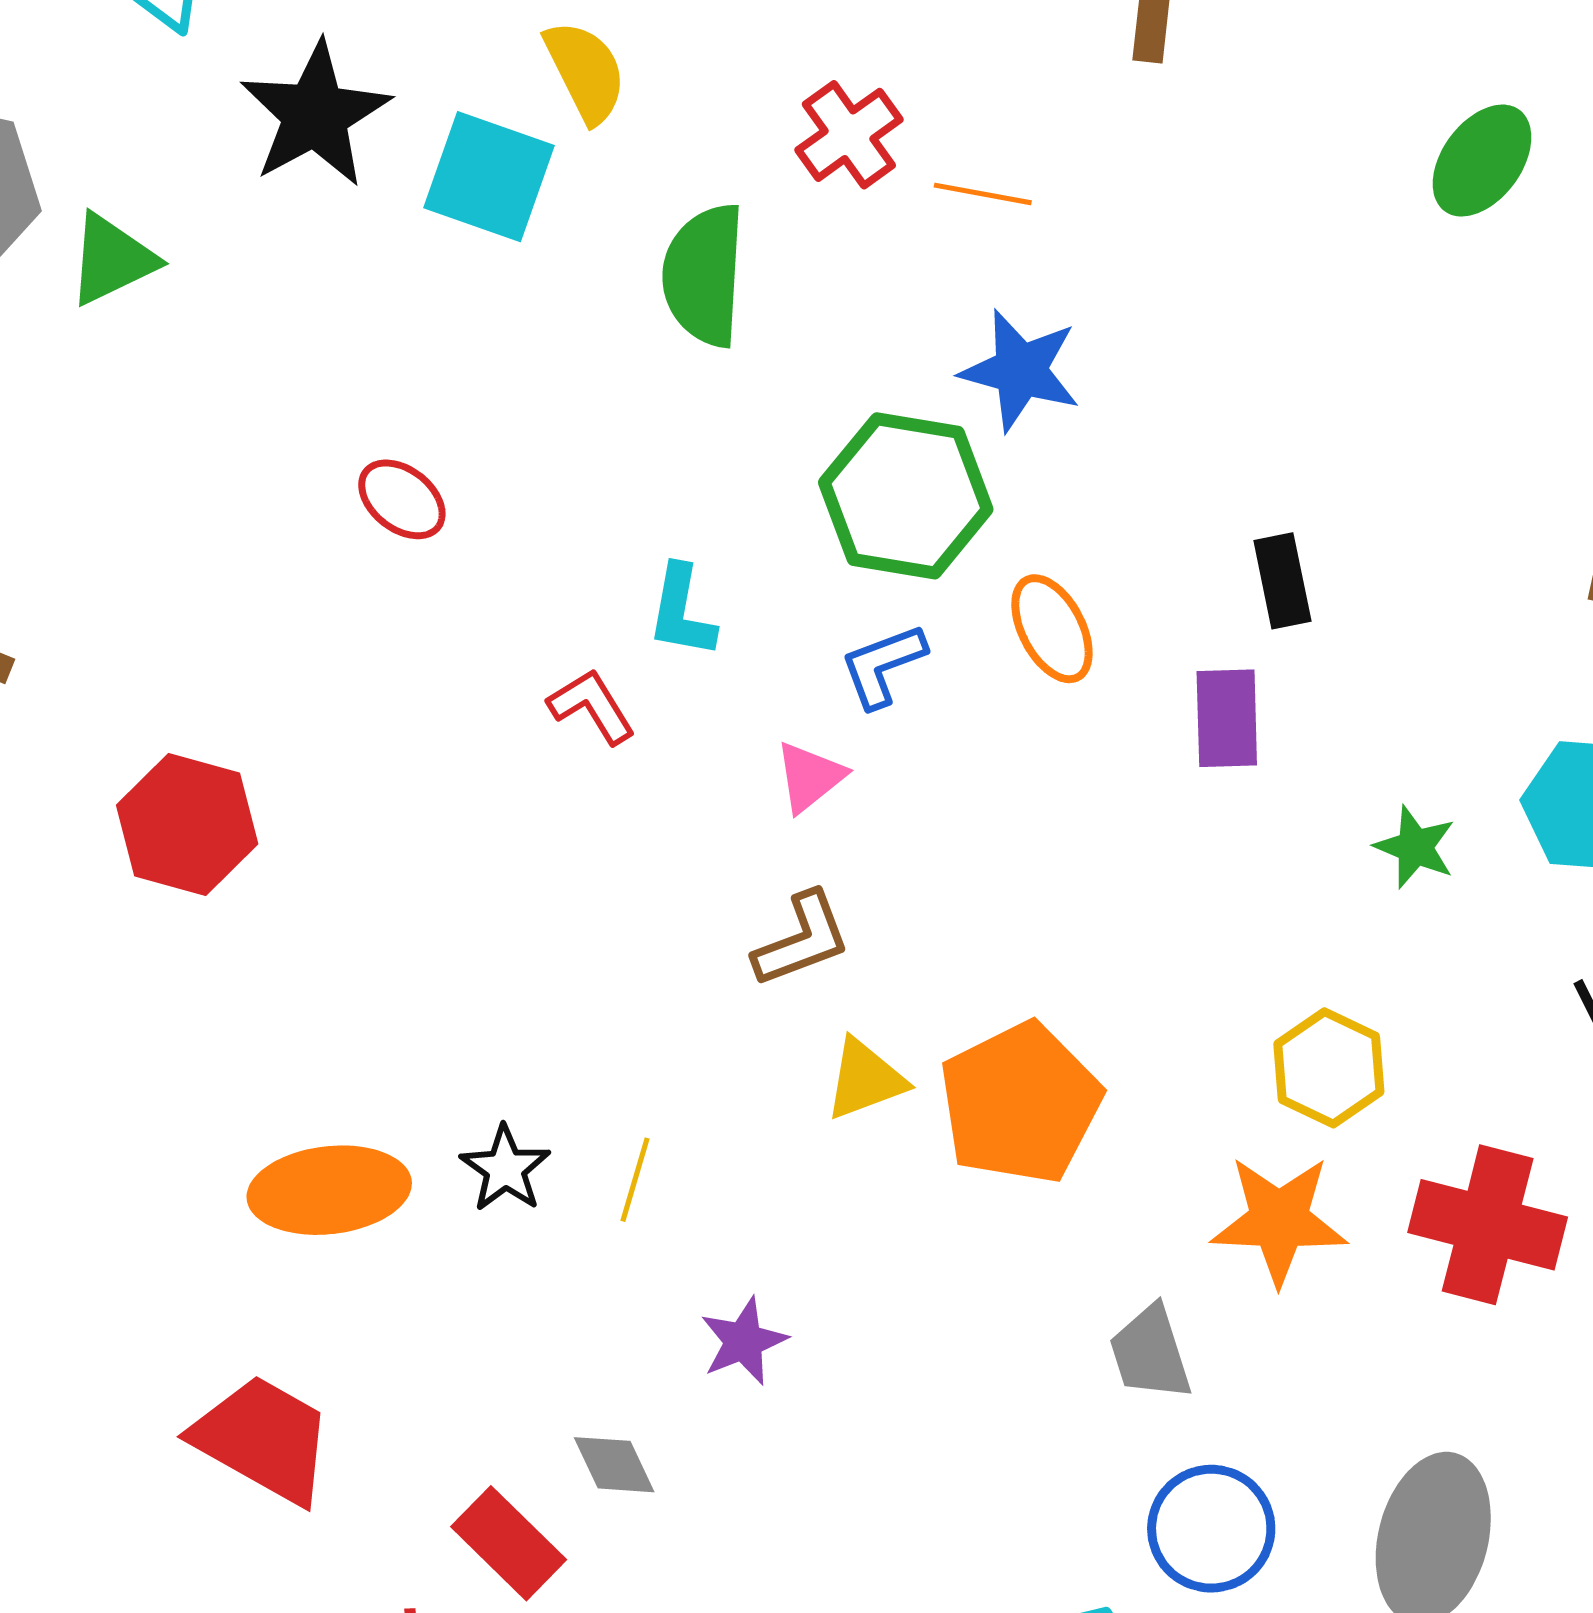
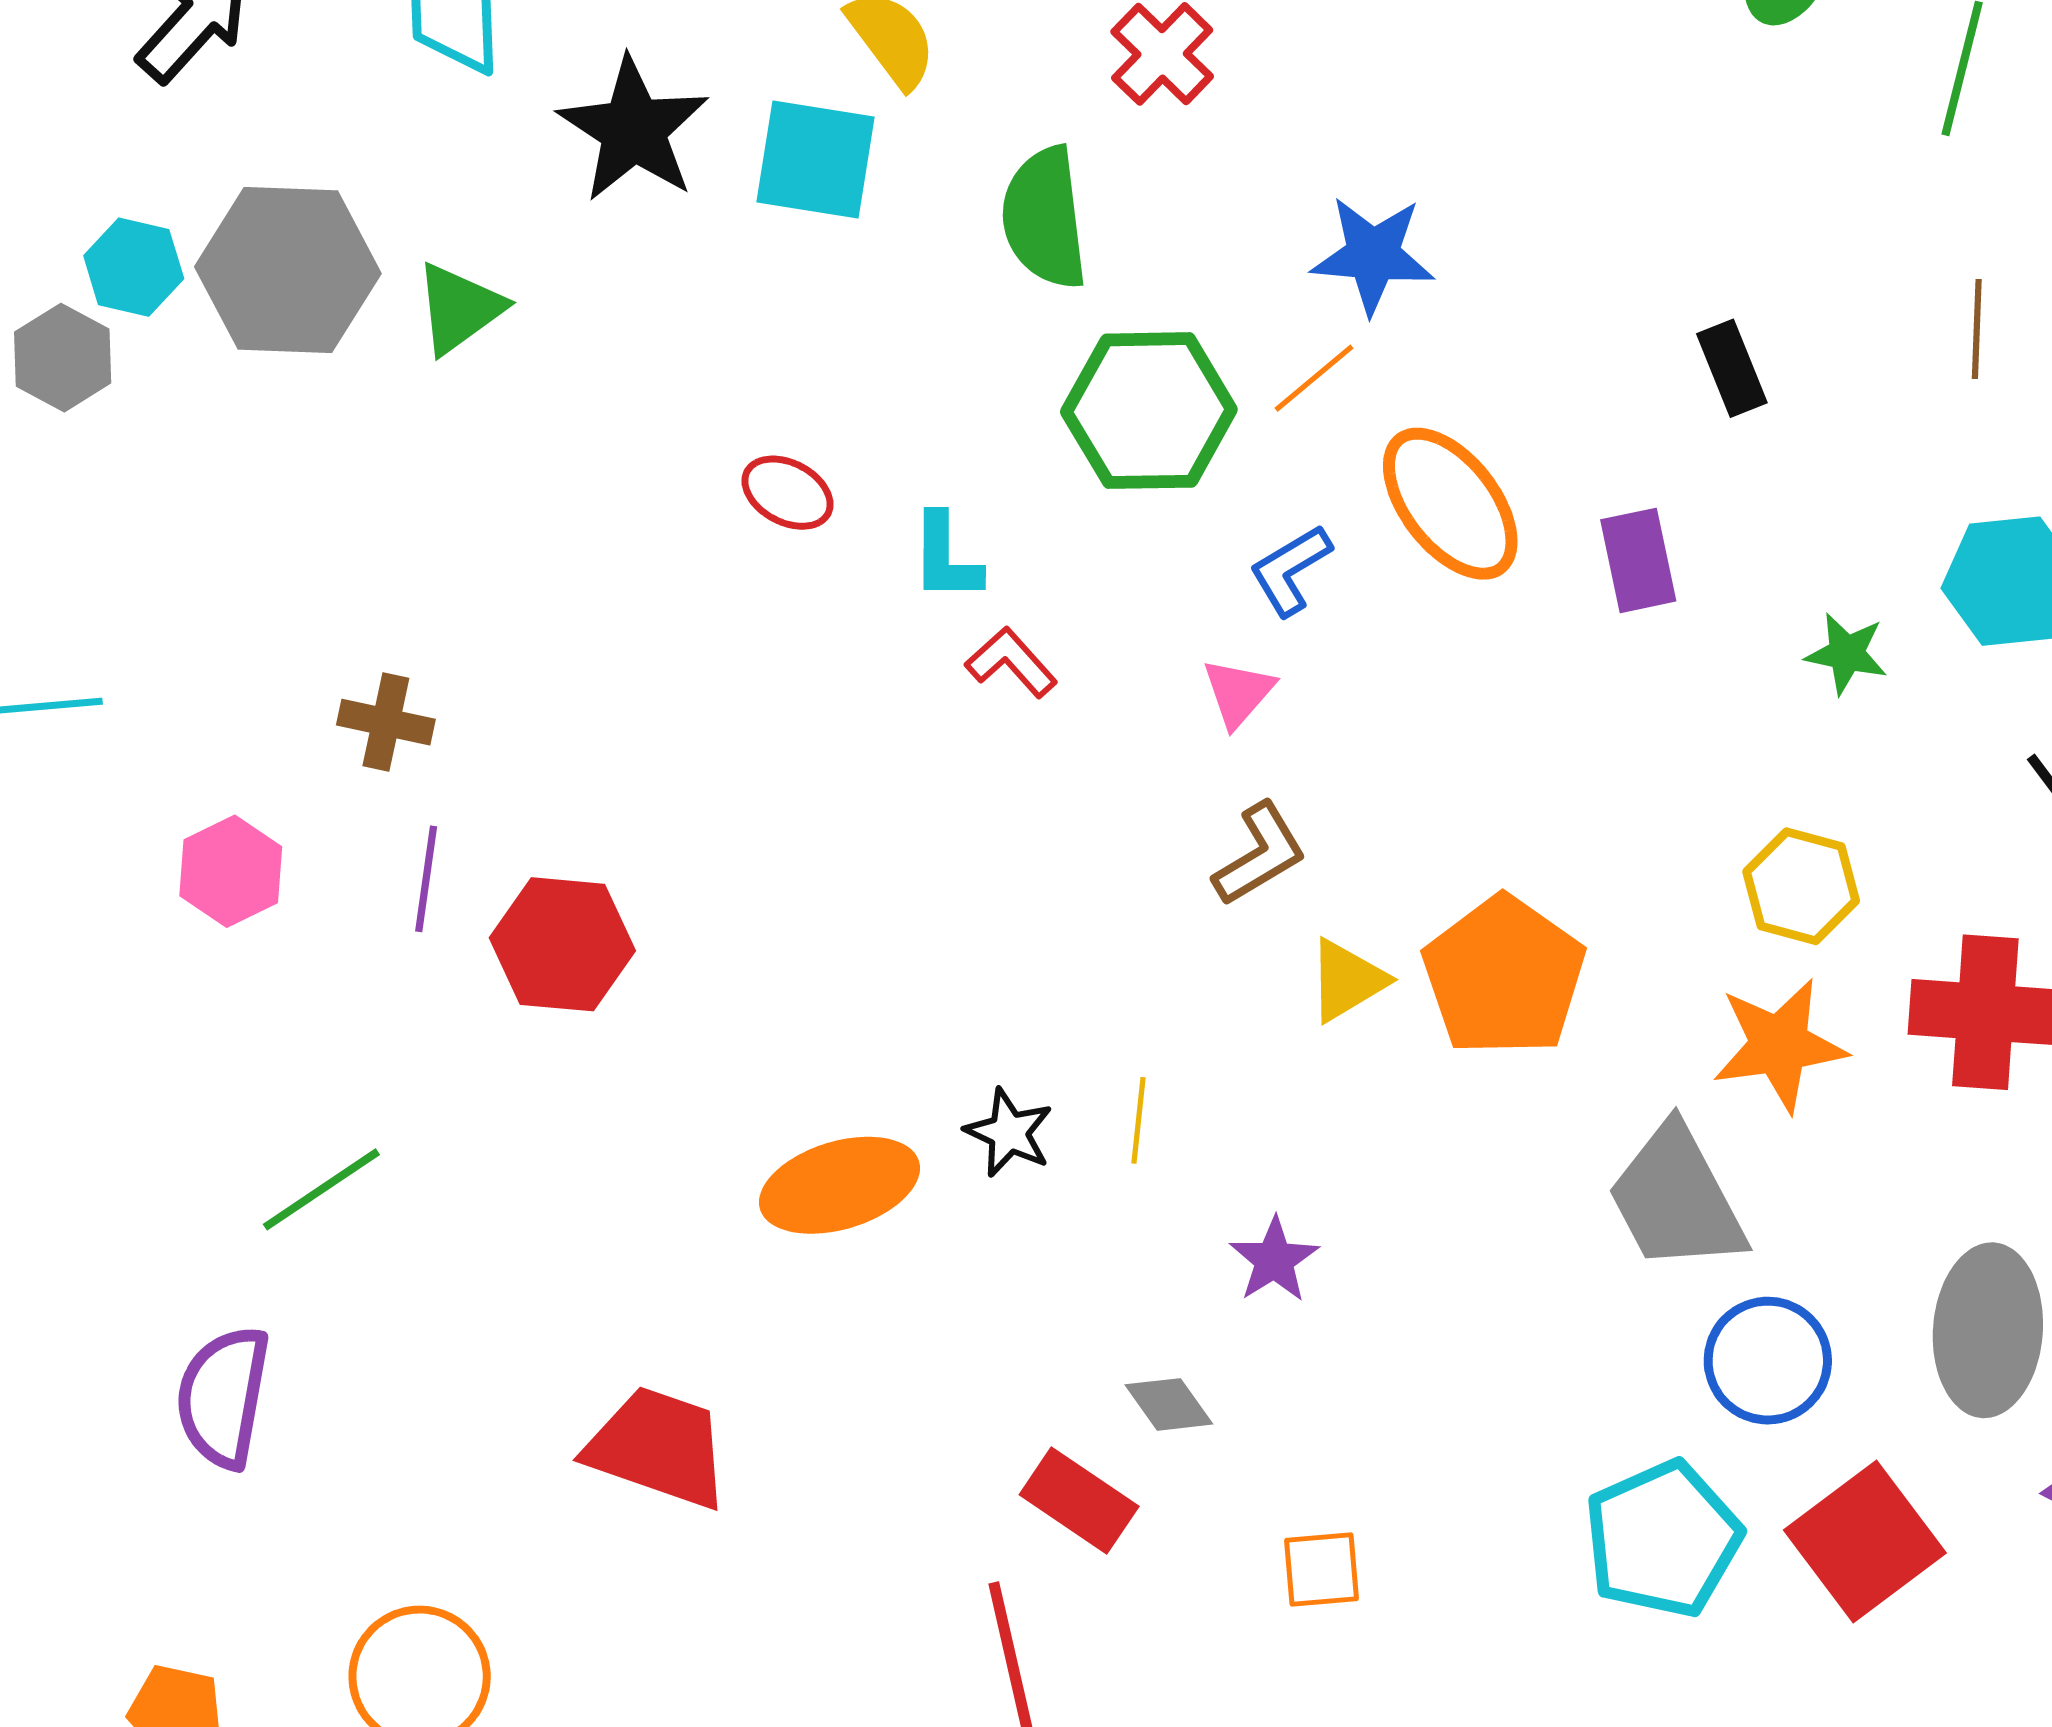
orange line: (983, 194) -> (1314, 378), moved, turned -40
green hexagon: (906, 496) -> (1149, 411), moved
black rectangle: (1282, 581) -> (1732, 368), moved
cyan L-shape: (682, 611) -> (946, 557), moved
orange ellipse: (1052, 629) -> (1450, 504), size x1.5
red hexagon: (187, 824) -> (562, 944), moved
gray trapezoid: (1150, 1353) -> (1676, 1199), size x1.6
red trapezoid: (263, 1439) -> (658, 1447), moved

